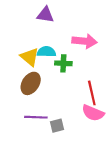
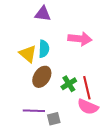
cyan semicircle: (46, 52) -> (44, 49), turned 90
green cross: (63, 63) -> (69, 84), moved, turned -35
brown ellipse: (31, 83) -> (42, 77), moved

